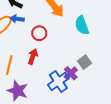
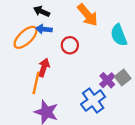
red arrow: (33, 57) -> (44, 68), moved
purple cross: (71, 73) -> (107, 80), moved

